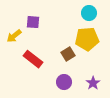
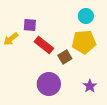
red rectangle: (33, 59) -> (44, 45), moved
purple circle: (64, 82) -> (49, 84), moved, size x1.5

